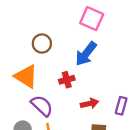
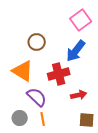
pink square: (92, 19) -> (81, 20), turned 30
red cross: (67, 80) -> (59, 74), size x1.5

